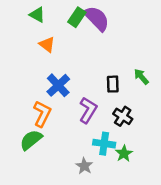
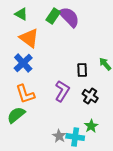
orange triangle: (47, 44) -> (29, 38), size x1.5
blue cross: (58, 85) -> (23, 63), moved
orange L-shape: (42, 114) -> (25, 94), turned 135
cyan cross: (104, 144) -> (75, 137), moved

